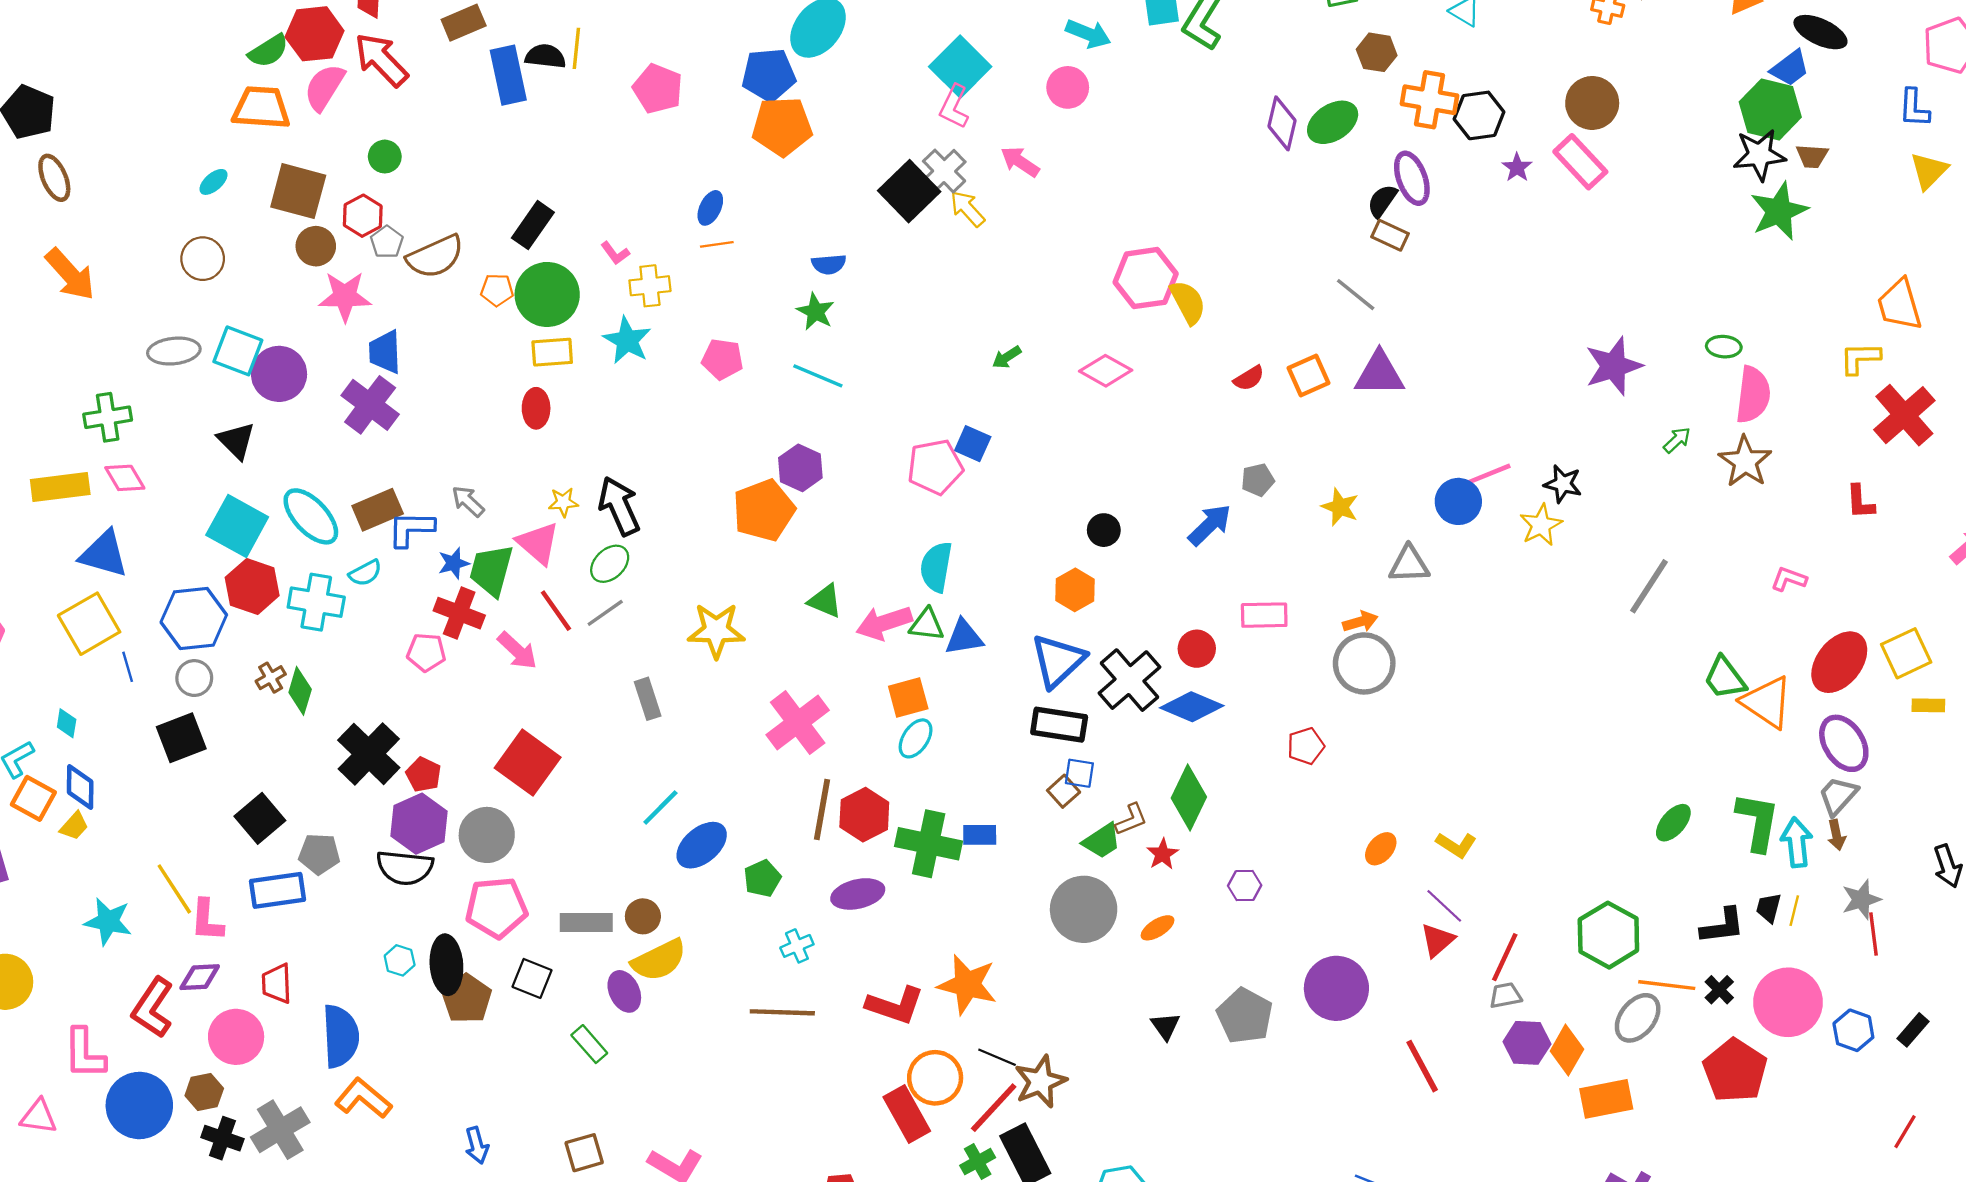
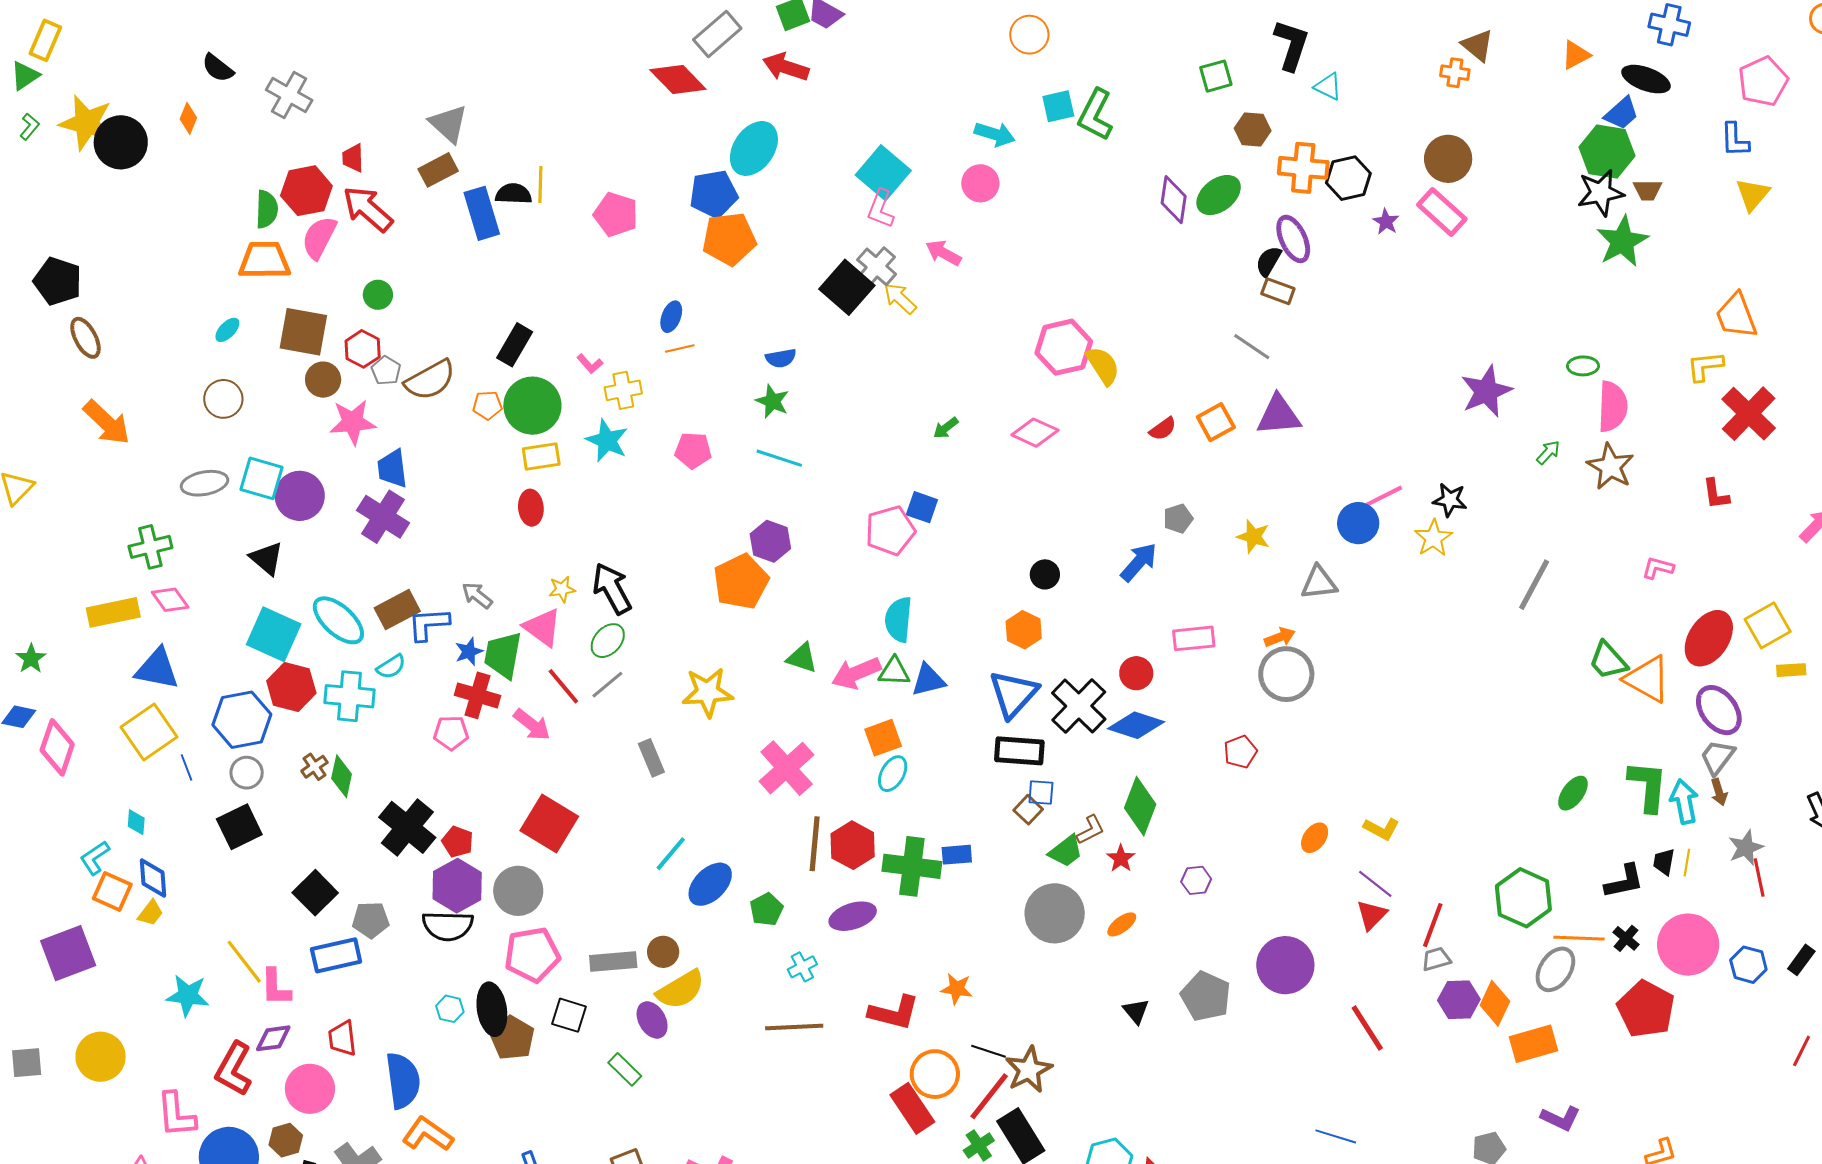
green semicircle: (268, 51) -> (267, 209), turned -51
orange star: (967, 985) -> (957, 989), size x0.6

